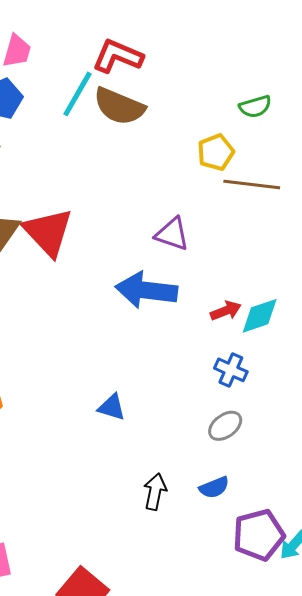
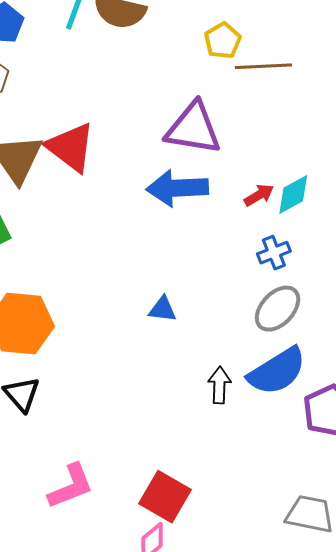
purple triangle: (172, 234) -> (193, 128), size x1.6
blue cross: (231, 370) -> (274, 253), turned -36
gray ellipse: (225, 426) -> (278, 309), size x1.4
blue semicircle: (214, 487) -> (277, 371), size x2.0

